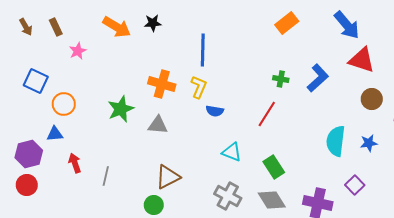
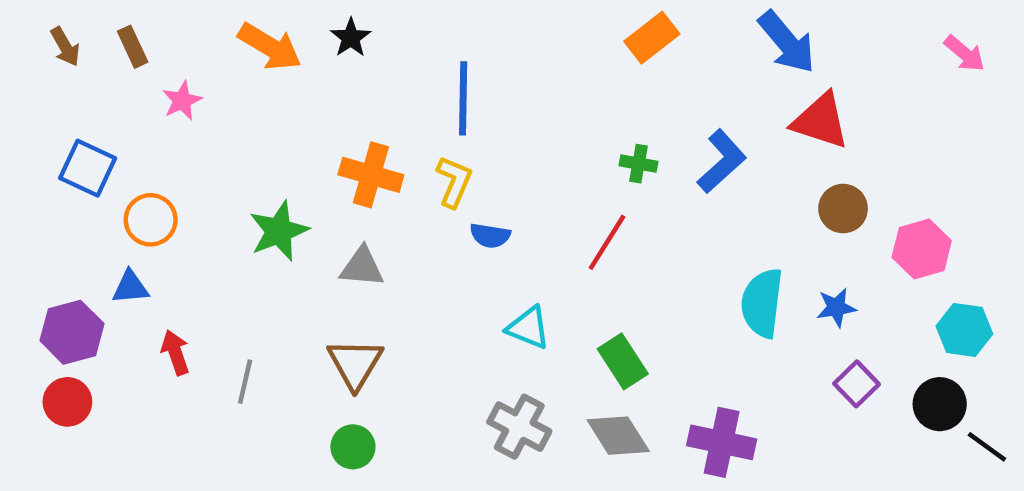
black star: (153, 23) -> (351, 38), turned -30
brown triangle: (168, 177) -> (355, 364), moved, turned -32
purple square: (355, 185) -> (857, 384), moved

